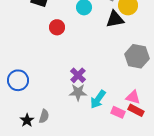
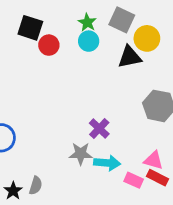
red circle: (57, 27) -> (49, 45), moved
purple cross: (78, 75) -> (99, 129), moved
cyan arrow: (98, 99) -> (107, 163), turned -120

